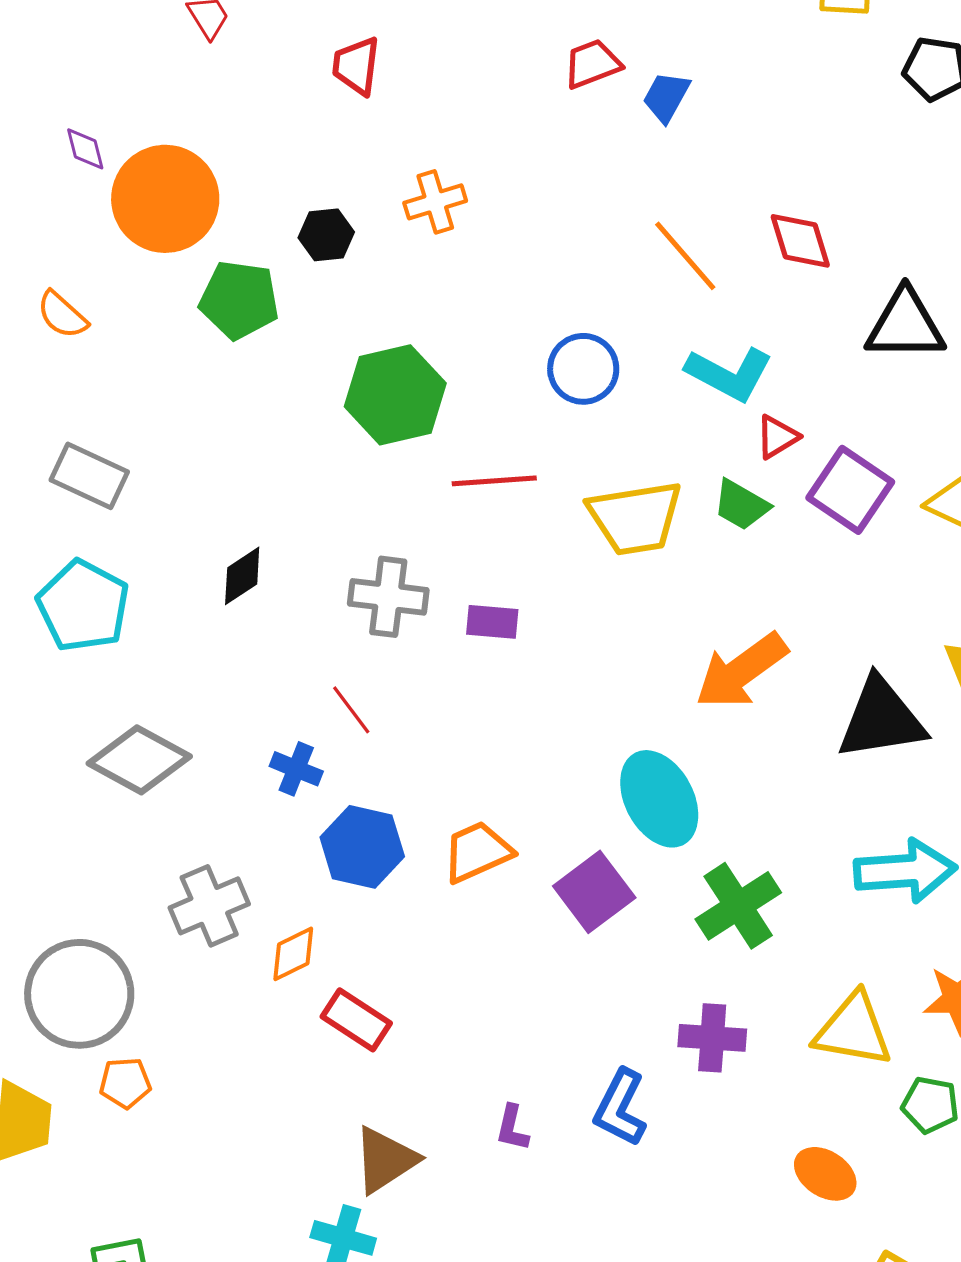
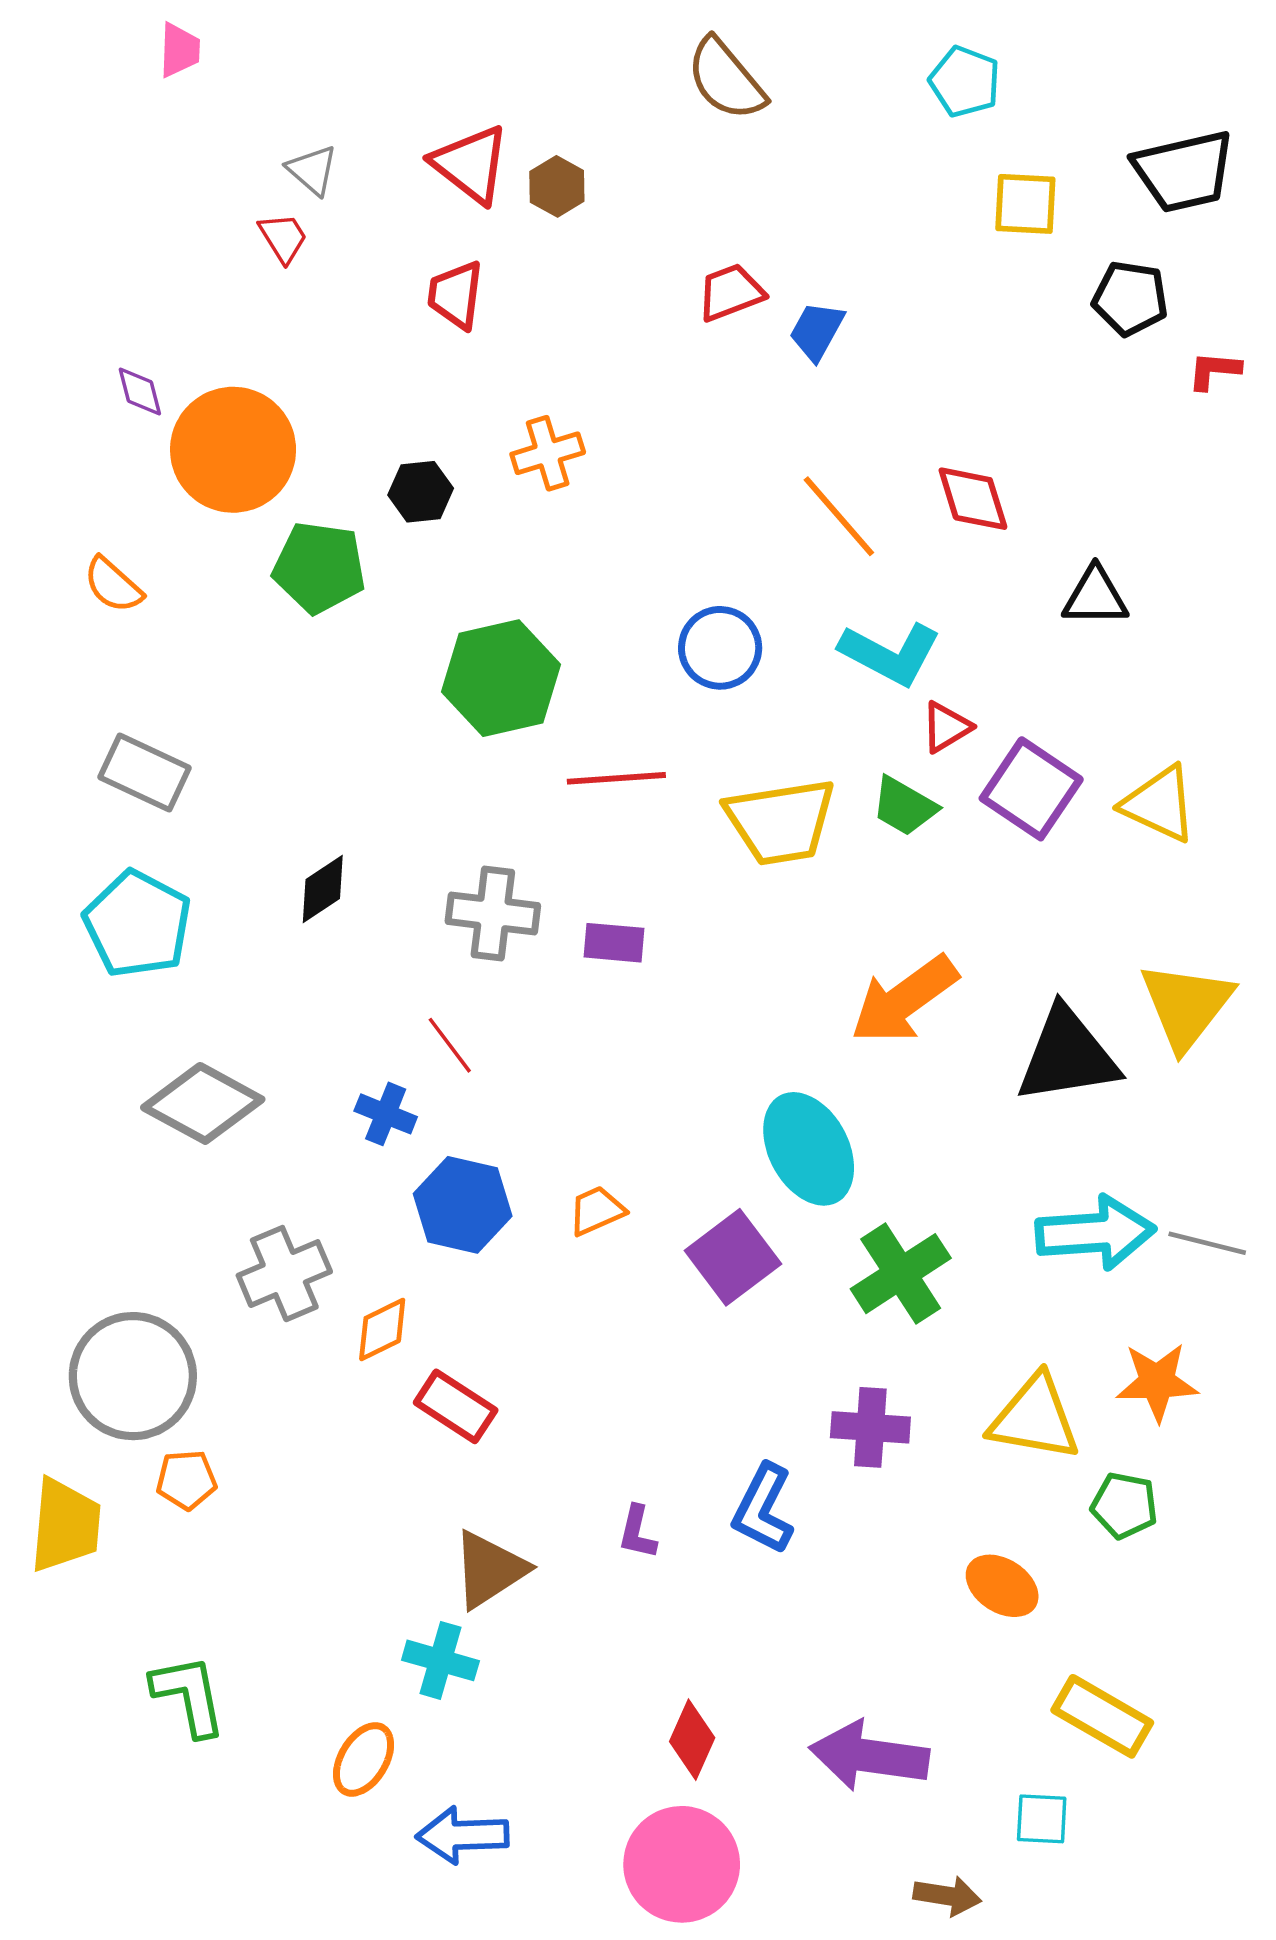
black triangle: (905, 325) -> (1095, 597), size x0.7
orange trapezoid: (477, 852) -> (597, 1211), size x0.7

